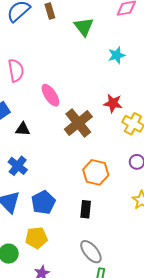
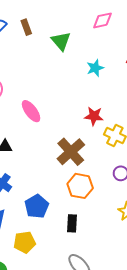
brown cross: (78, 123) -> (71, 152), moved
blue pentagon: (43, 202) -> (37, 206), moved
yellow pentagon: (36, 238) -> (25, 242), moved

